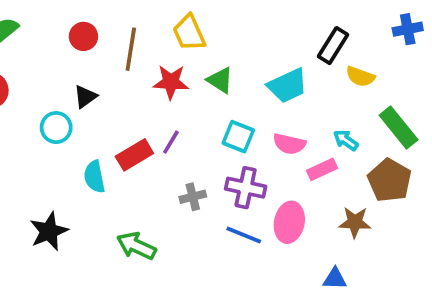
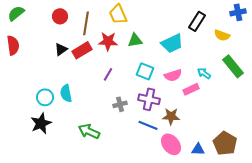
yellow semicircle: (360, 77) -> (222, 35), moved
green triangle: (220, 80) -> (135, 40), turned -42
cyan circle: (56, 128) -> (45, 97), moved
pink semicircle: (289, 144) -> (173, 75), turned -30
red rectangle: (134, 155) -> (82, 50), moved
brown pentagon: (389, 180) -> (225, 143), moved
pink ellipse: (289, 222) -> (171, 144), moved, turned -50
brown star: (355, 222) -> (171, 116), moved

